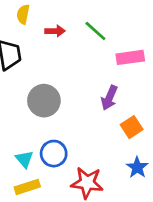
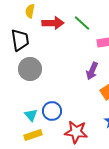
red arrow: (55, 31) -> (53, 23), size x1.5
gray circle: (44, 101) -> (30, 69), moved

